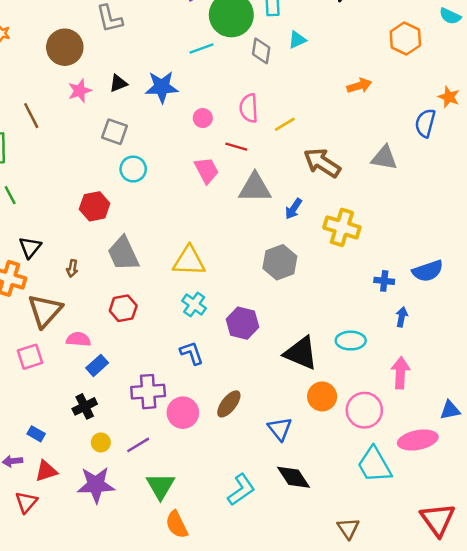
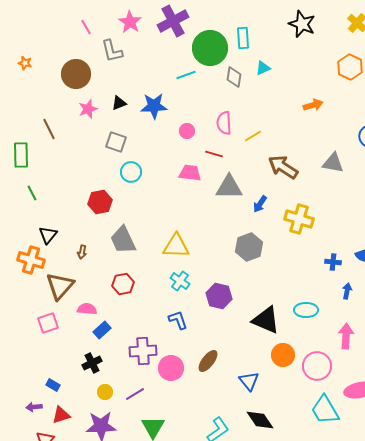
pink trapezoid: (206, 170) -> (190, 173), turned -55

